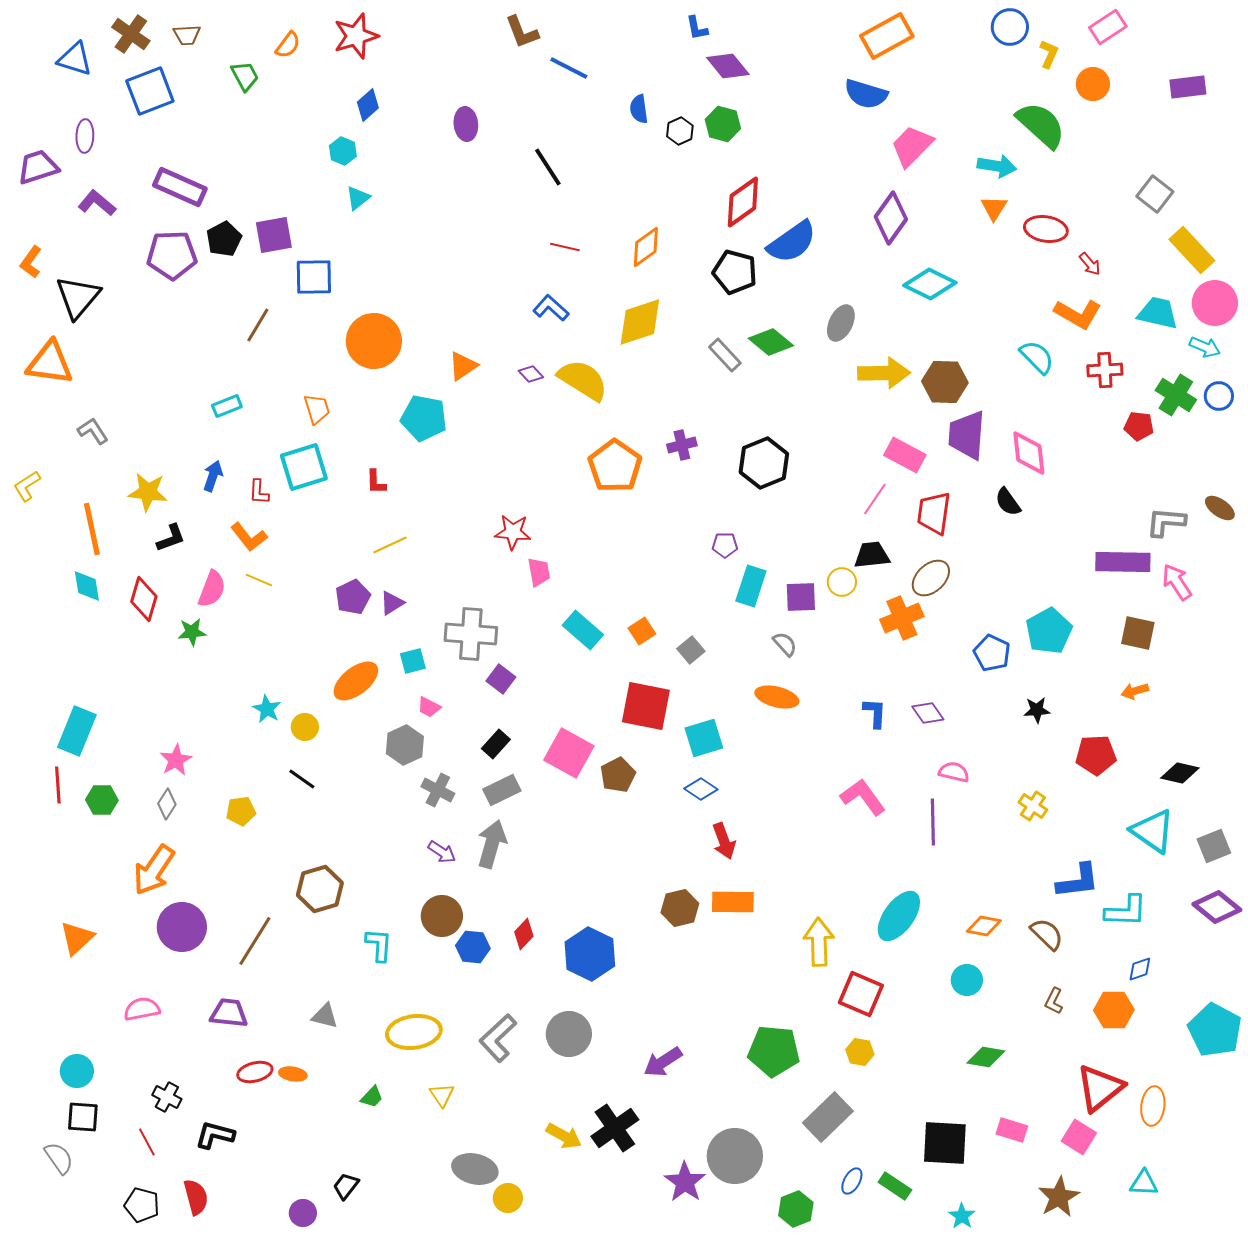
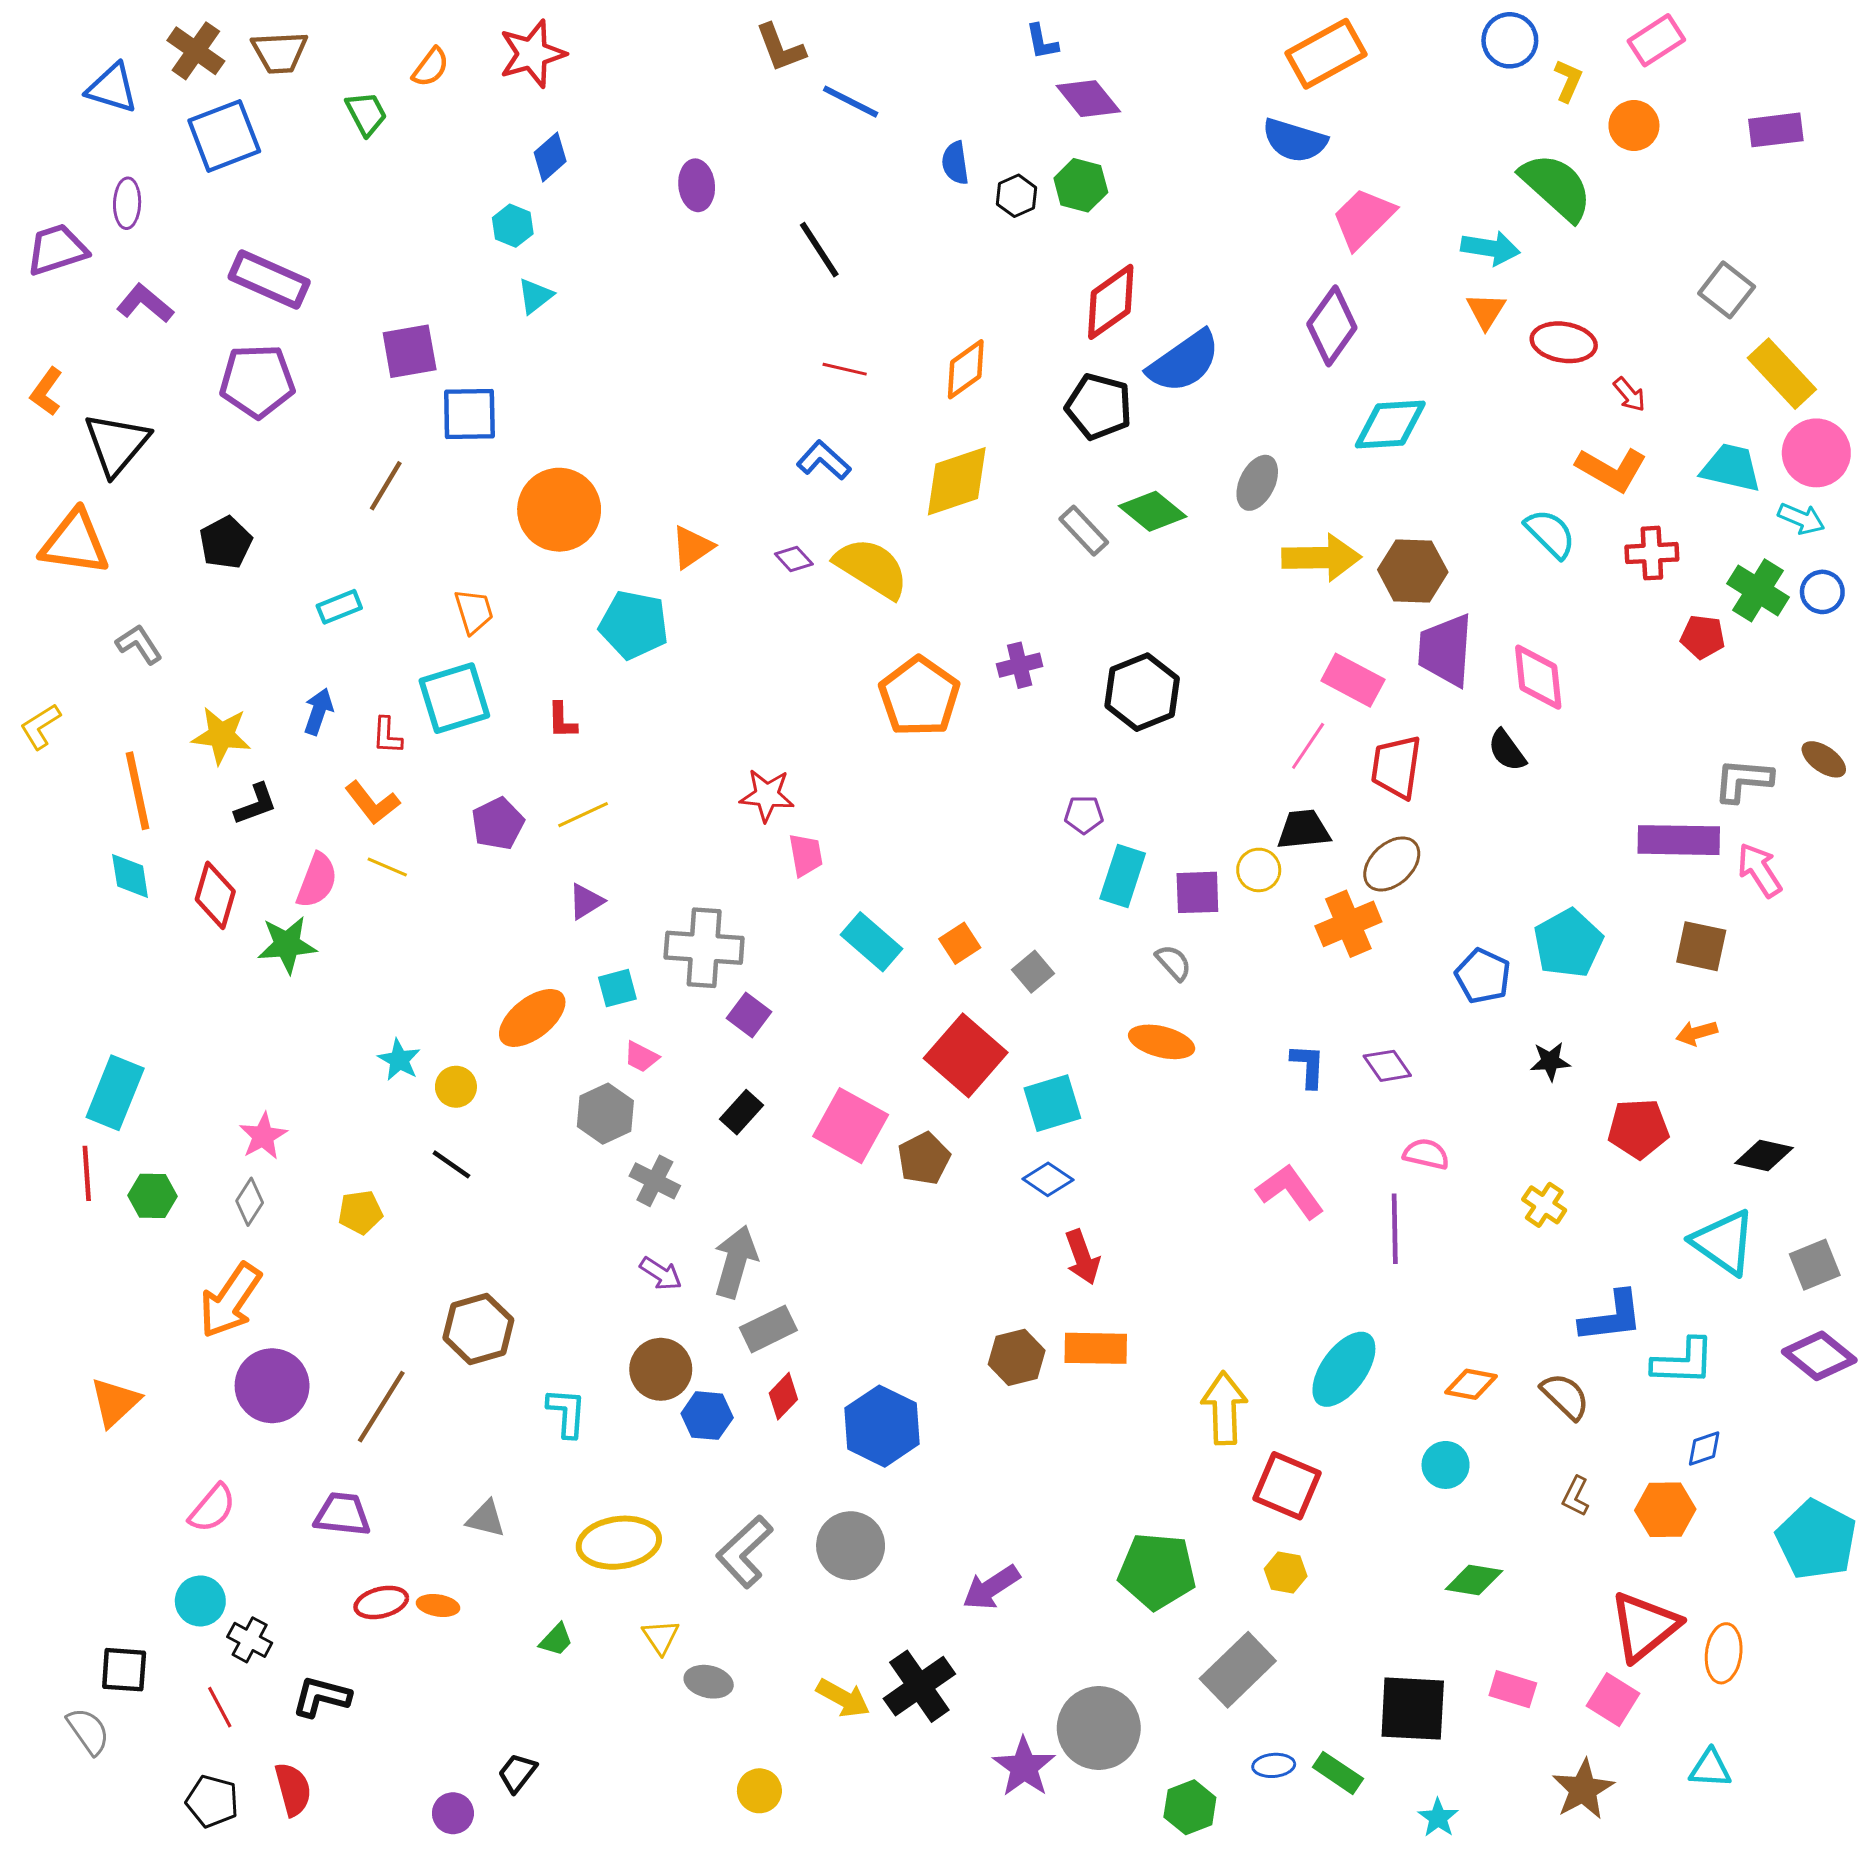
brown trapezoid: (187, 35) -> (280, 52), size x1.4
black pentagon: (224, 239) -> (226, 543), moved
cyan diamond: (930, 284) -> (1390, 424), turned -30
purple pentagon: (353, 597) -> (498, 824), moved
green star: (192, 632) -> (287, 945), size x1.4
red square: (646, 706) -> (966, 1055), turned 30
gray rectangle: (502, 790) -> (768, 1329), moved
pink semicircle: (142, 1009) -> (212, 1508), turned 141
cyan circle: (77, 1071) -> (200, 1601), moved
gray ellipse: (475, 1169) -> (709, 1682), moved, size x0.7
blue ellipse: (852, 1181) -> (1274, 1765), turned 56

